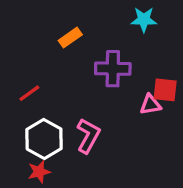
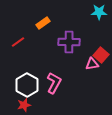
cyan star: (144, 20) -> (99, 12), moved
red square: (165, 90) -> (101, 55), turned 35
red line: (29, 93) -> (18, 42), moved

